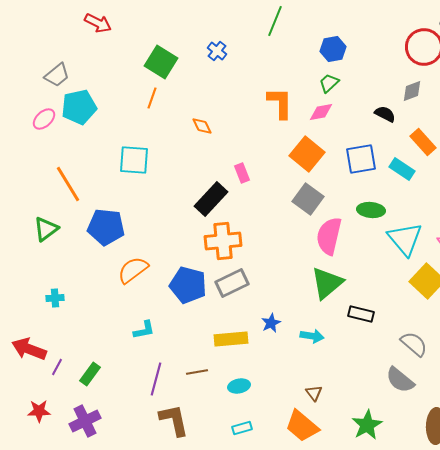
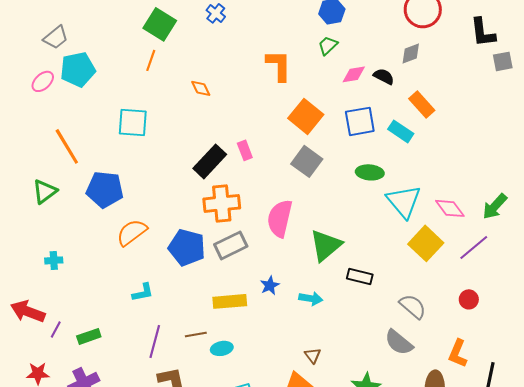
pink diamond: (321, 112) -> (354, 74), moved
pink rectangle: (242, 173) -> (245, 150), moved
pink semicircle: (329, 236) -> (280, 218), moved
green rectangle: (90, 374) -> (89, 336), turned 35
cyan ellipse: (239, 386) -> (222, 348), moved

